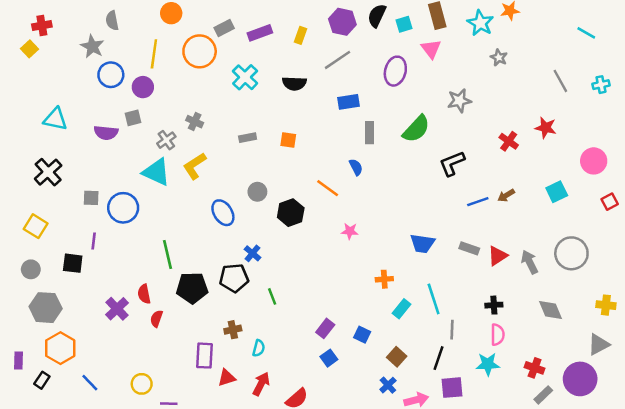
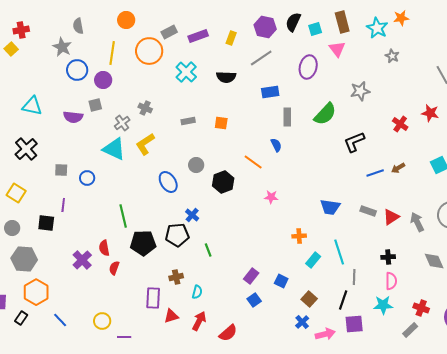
blue circle: (123, 208) -> (87, 178), size x0.6
gray rectangle: (543, 395) -> (410, 330), moved

